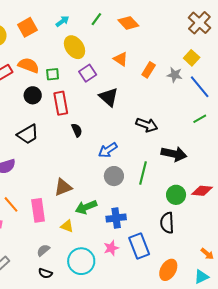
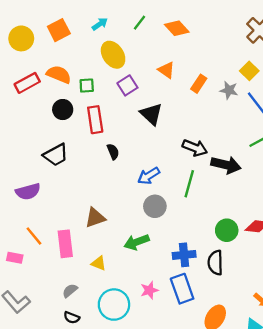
black arrow: (174, 154) -> (226, 165), moved
green line: (143, 173) -> (189, 184), moved
green arrow: (86, 207) -> (137, 242), moved
blue cross: (116, 218) -> (184, 255), moved

